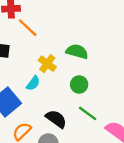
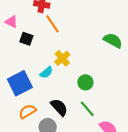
green semicircle: (77, 52) -> (113, 40), moved

